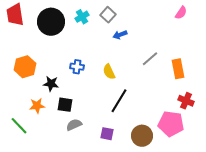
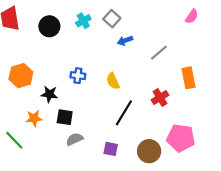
black circle: (51, 22) -> (49, 26), size x0.7
gray line: (150, 59) -> (159, 53), moved
red cross: (186, 101) -> (160, 97), moved, turned 35

